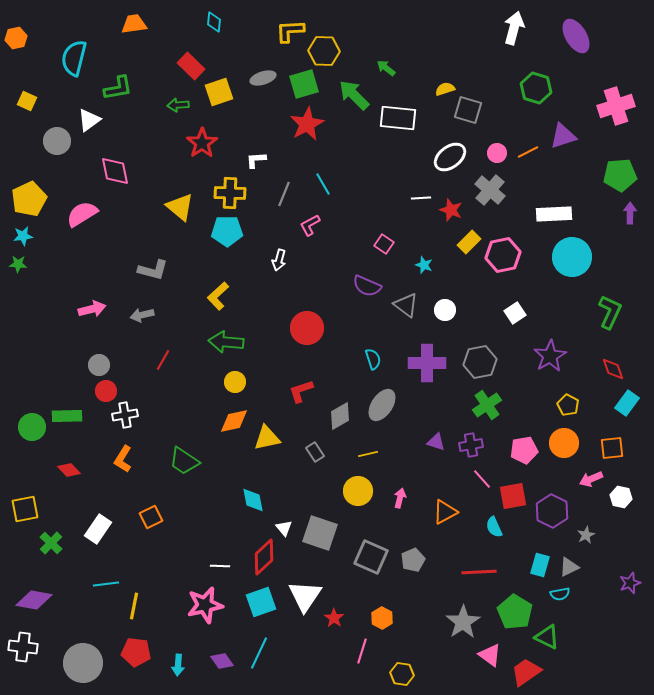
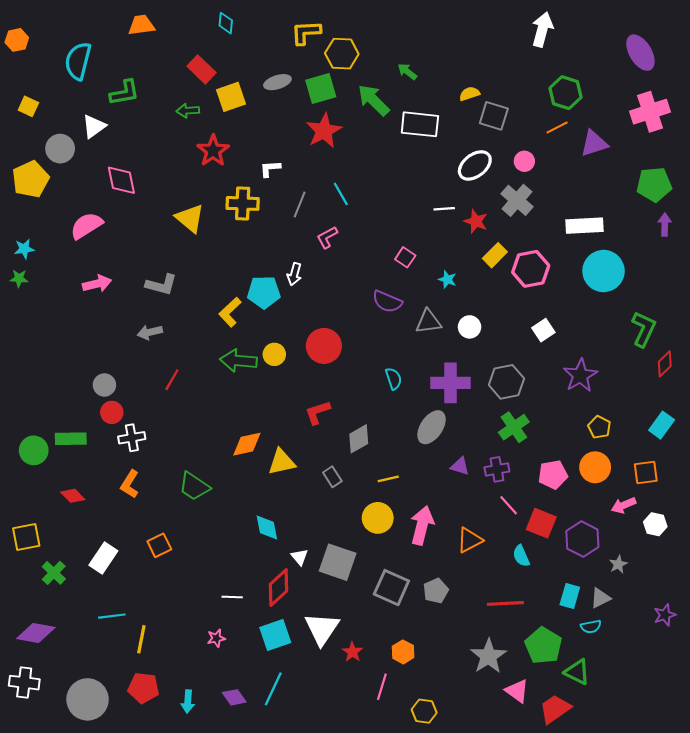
purple ellipse: (576, 36) -> (640, 53), moved
orange line: (528, 152) -> (557, 127), moved
yellow pentagon: (29, 199) -> (31, 179), moved
cyan pentagon: (227, 231) -> (264, 292), moved
gray triangle: (406, 305) -> (428, 322), turned -44
pink arrow: (92, 309) -> (97, 284), moved
red diamond: (613, 369) -> (665, 364), moved, turned 65
yellow circle: (235, 382) -> (274, 354), moved
gray ellipse: (382, 405) -> (432, 427), moved
red square: (513, 496) -> (541, 523), turned 32
pink arrow: (400, 498) -> (422, 525), size x1.8
pink star: (205, 605) -> (216, 638), size x0.5

